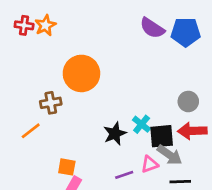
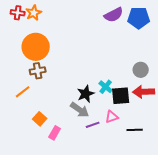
purple semicircle: (152, 28) -> (114, 15), turned -60
orange circle: (81, 73) -> (36, 47), moved
gray arrow: (170, 155) -> (80, 110), moved
orange square: (67, 167) -> (40, 119), moved, turned 32

